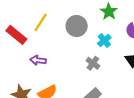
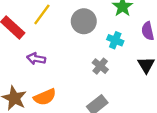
cyan cross: (104, 40) -> (115, 40), turned -32

